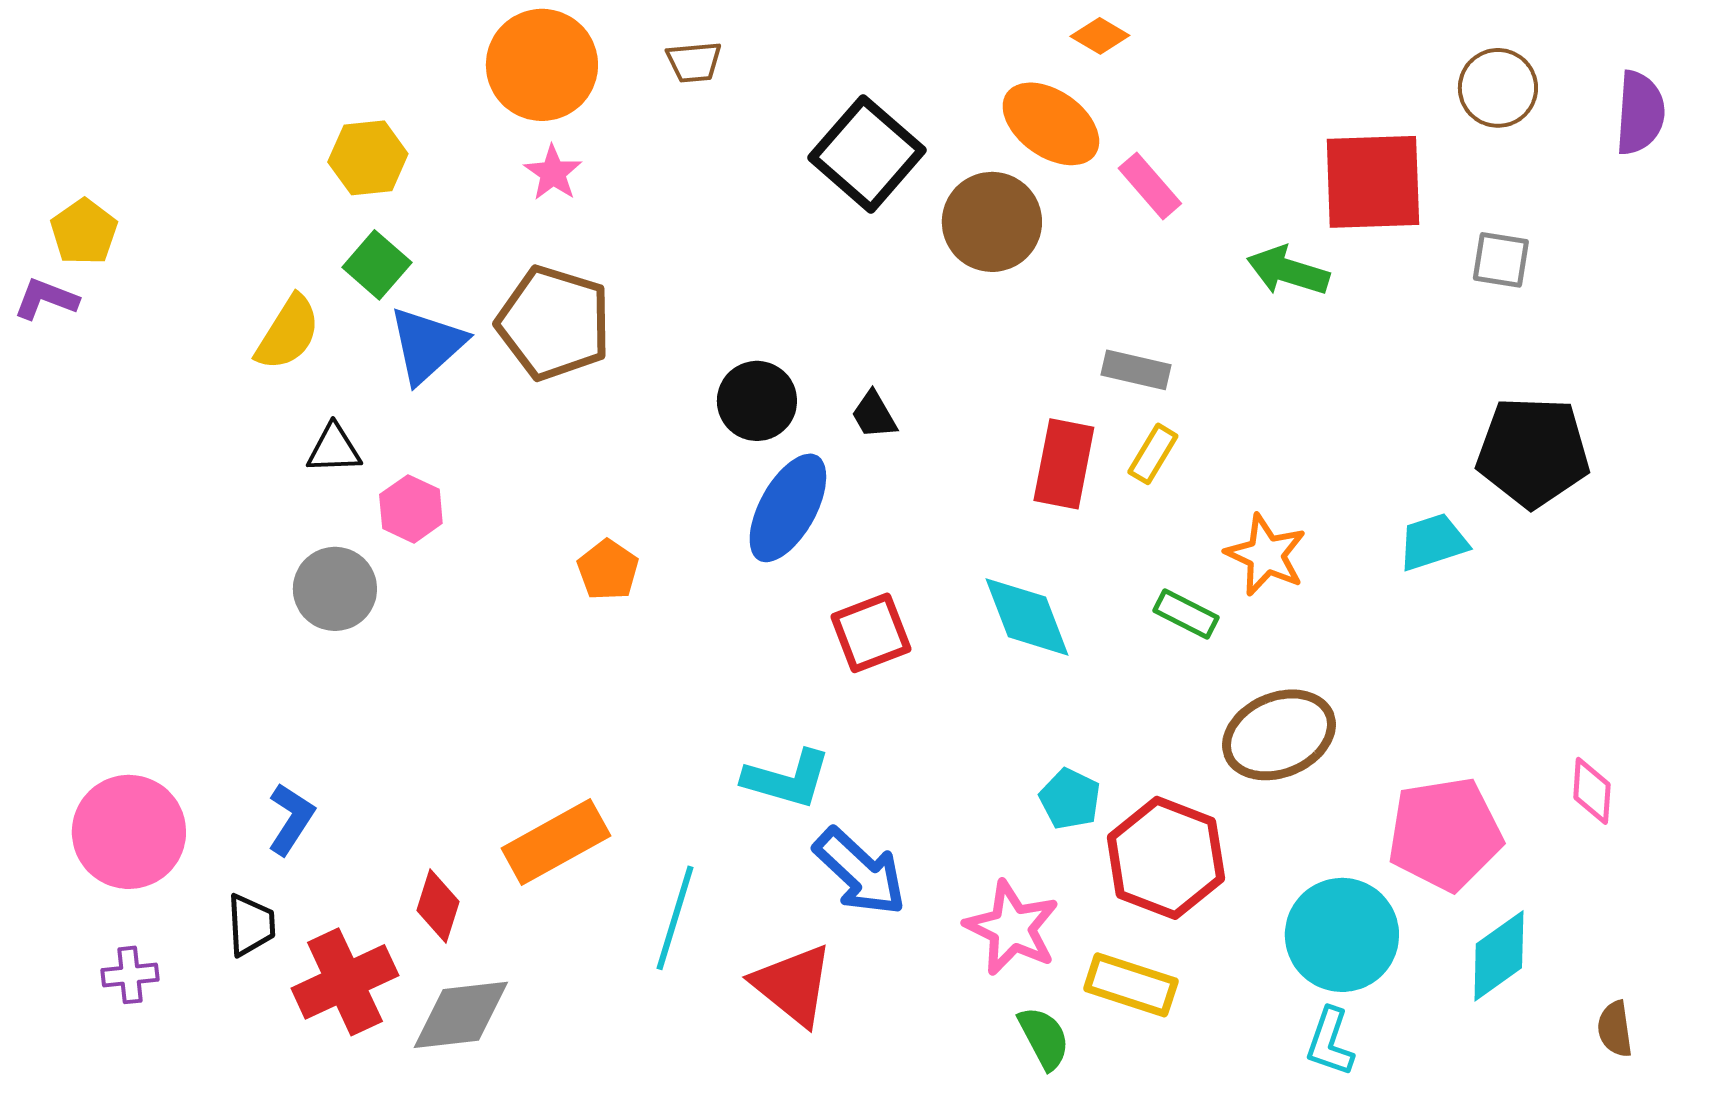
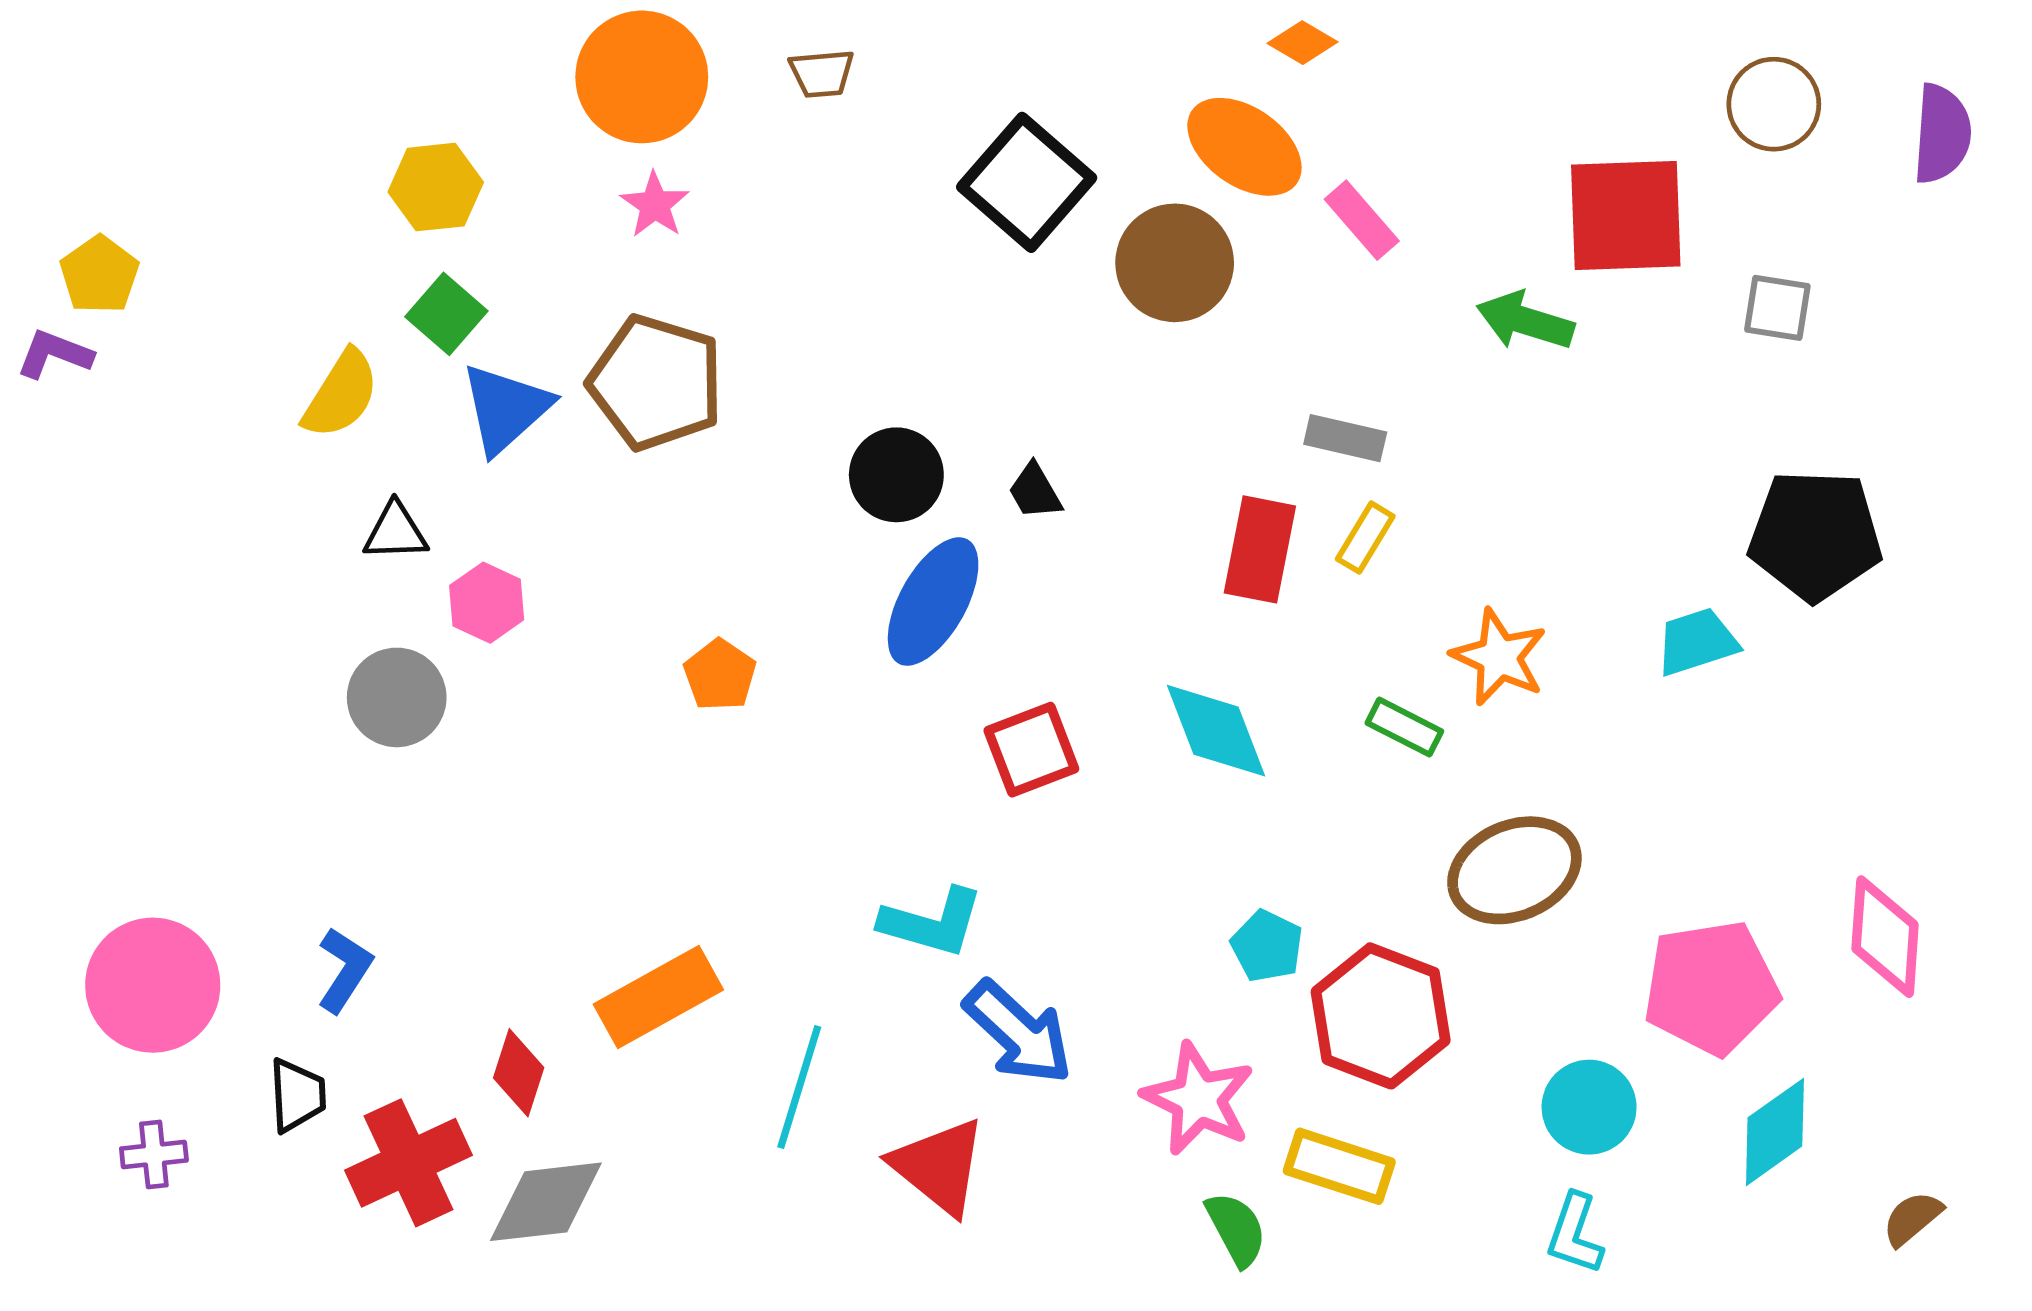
pink diamond: (1592, 791) -> (1885, 937), size x1.5
cyan circle: (1342, 935) -> (1589, 1107), size x0.7
brown semicircle: (1615, 1029) -> (1912, 1218), turned 58

